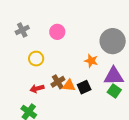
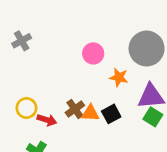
pink circle: (57, 32) -> (93, 53), moved
yellow circle: (36, 59) -> (26, 108), moved
red arrow: (37, 89) -> (47, 120), turned -144

